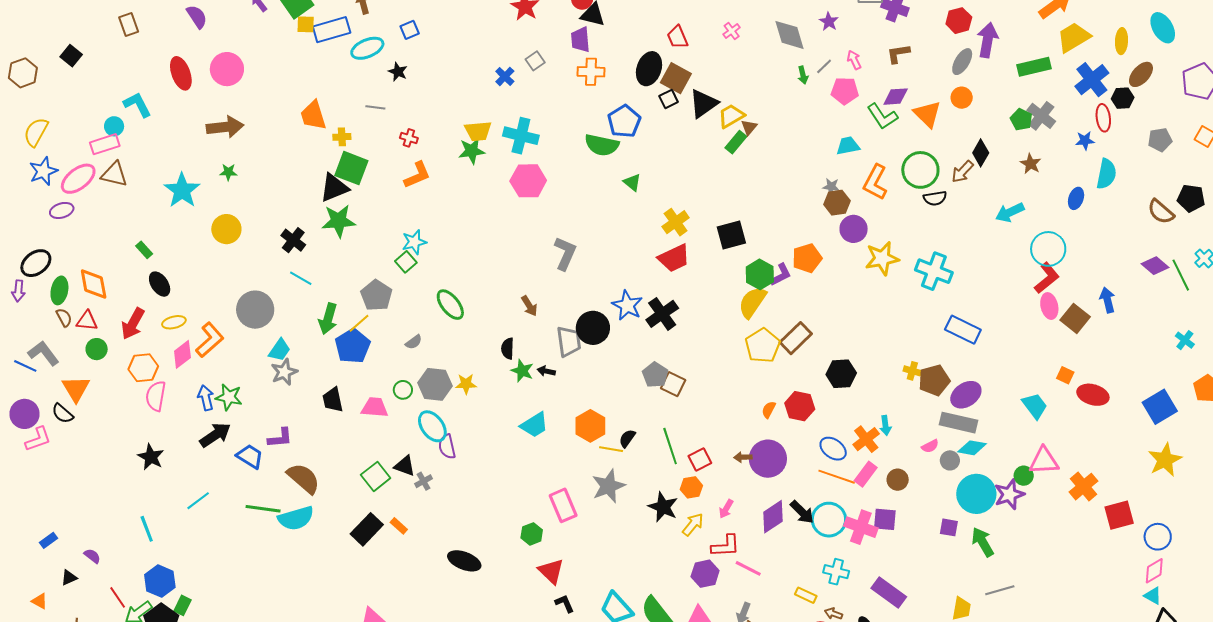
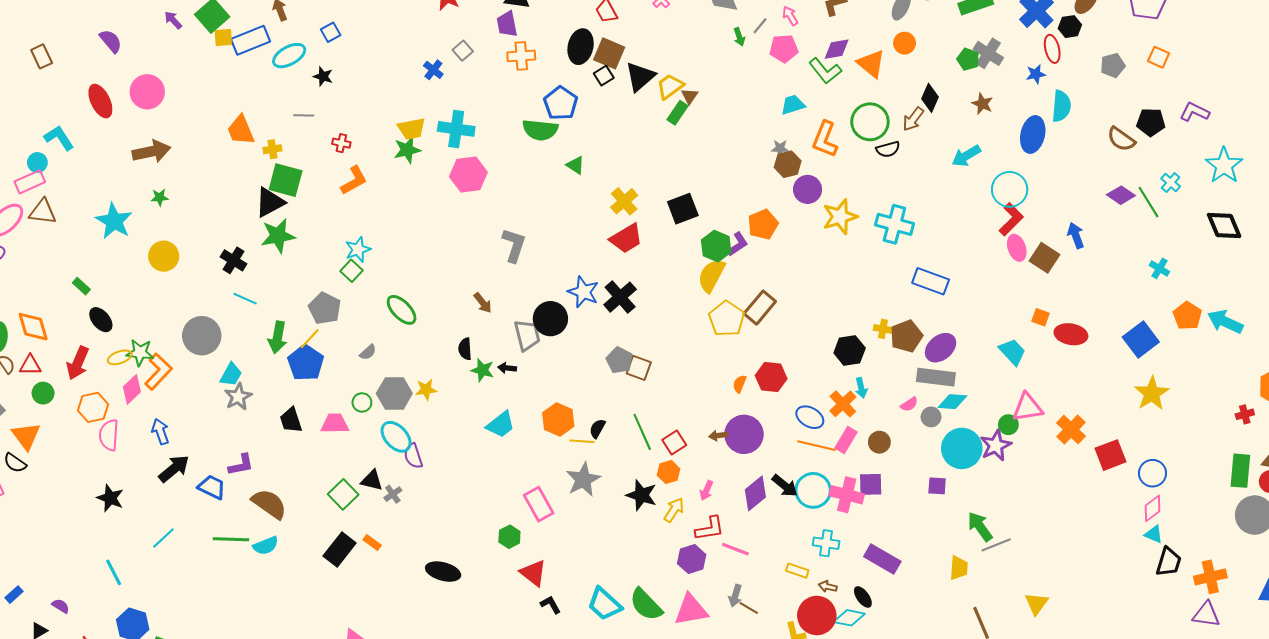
blue ellipse: (1076, 198) -> (1033, 134), size x1.6
black hexagon: (841, 374) -> (850, 350), moved
green star: (229, 397) -> (140, 352), moved
cyan semicircle: (296, 518) -> (266, 546), size x0.7
green arrow: (983, 542) -> (980, 527), moved

